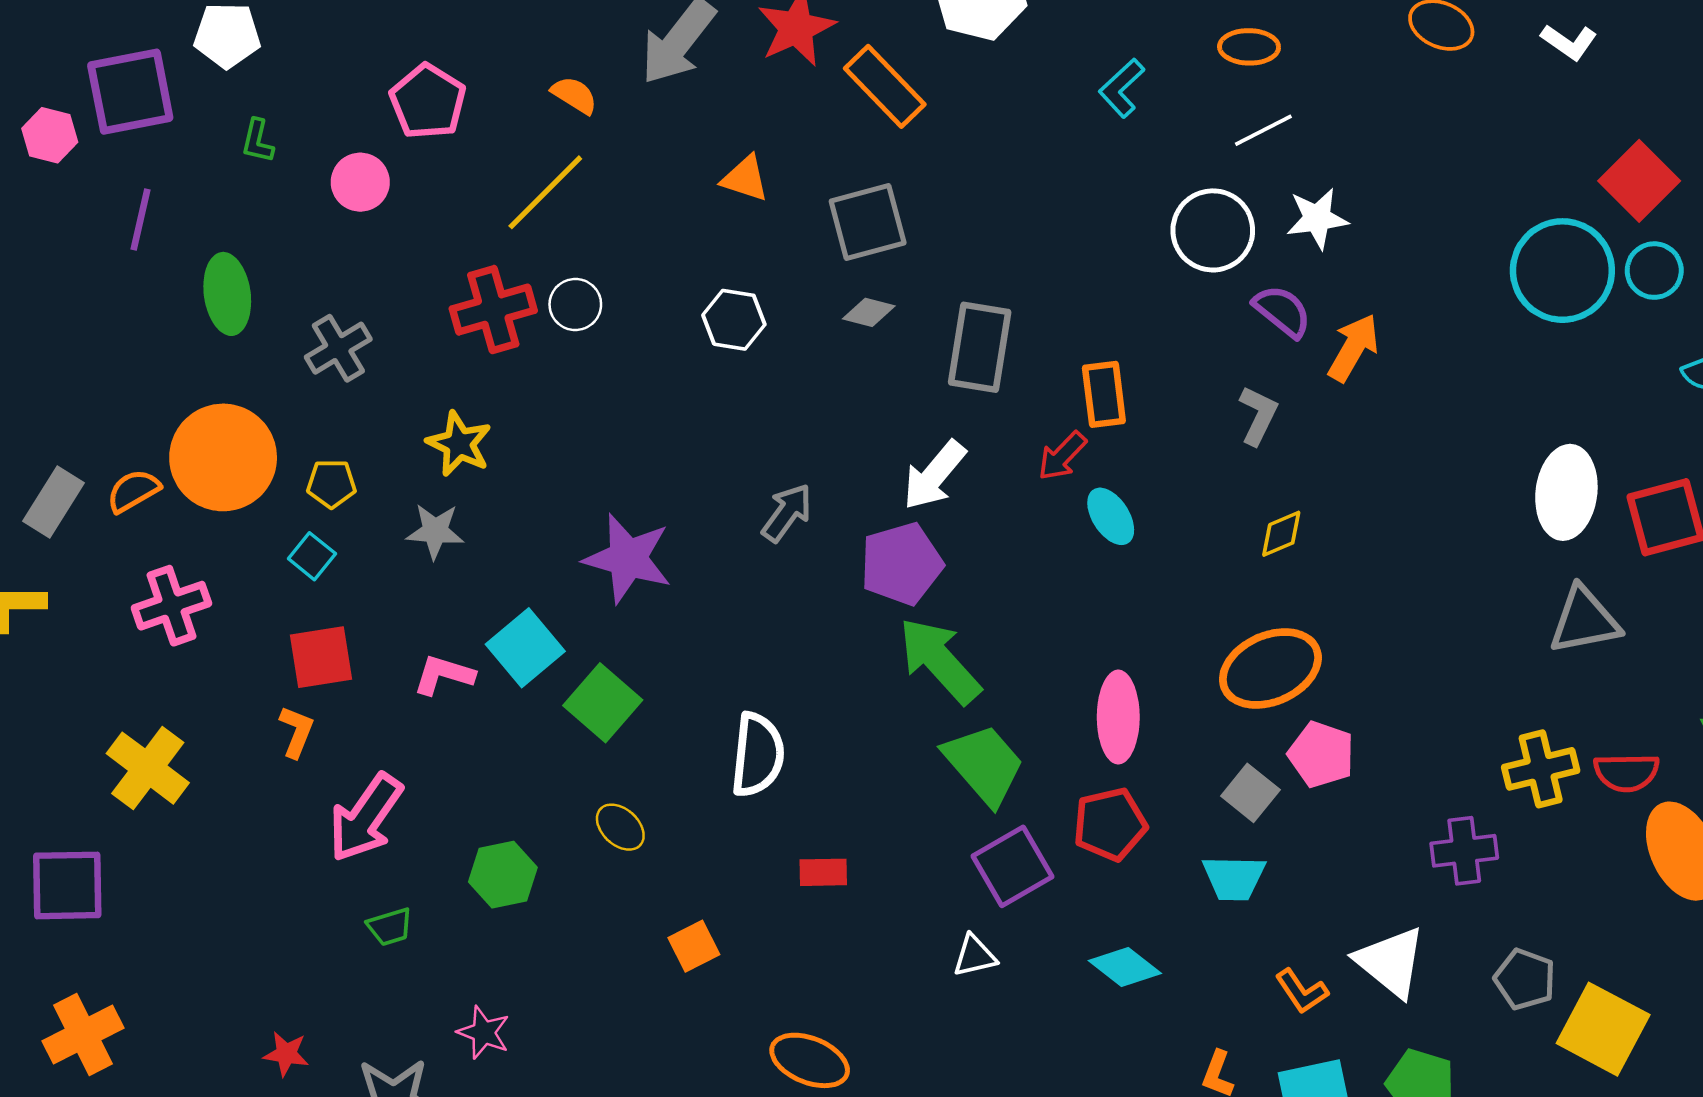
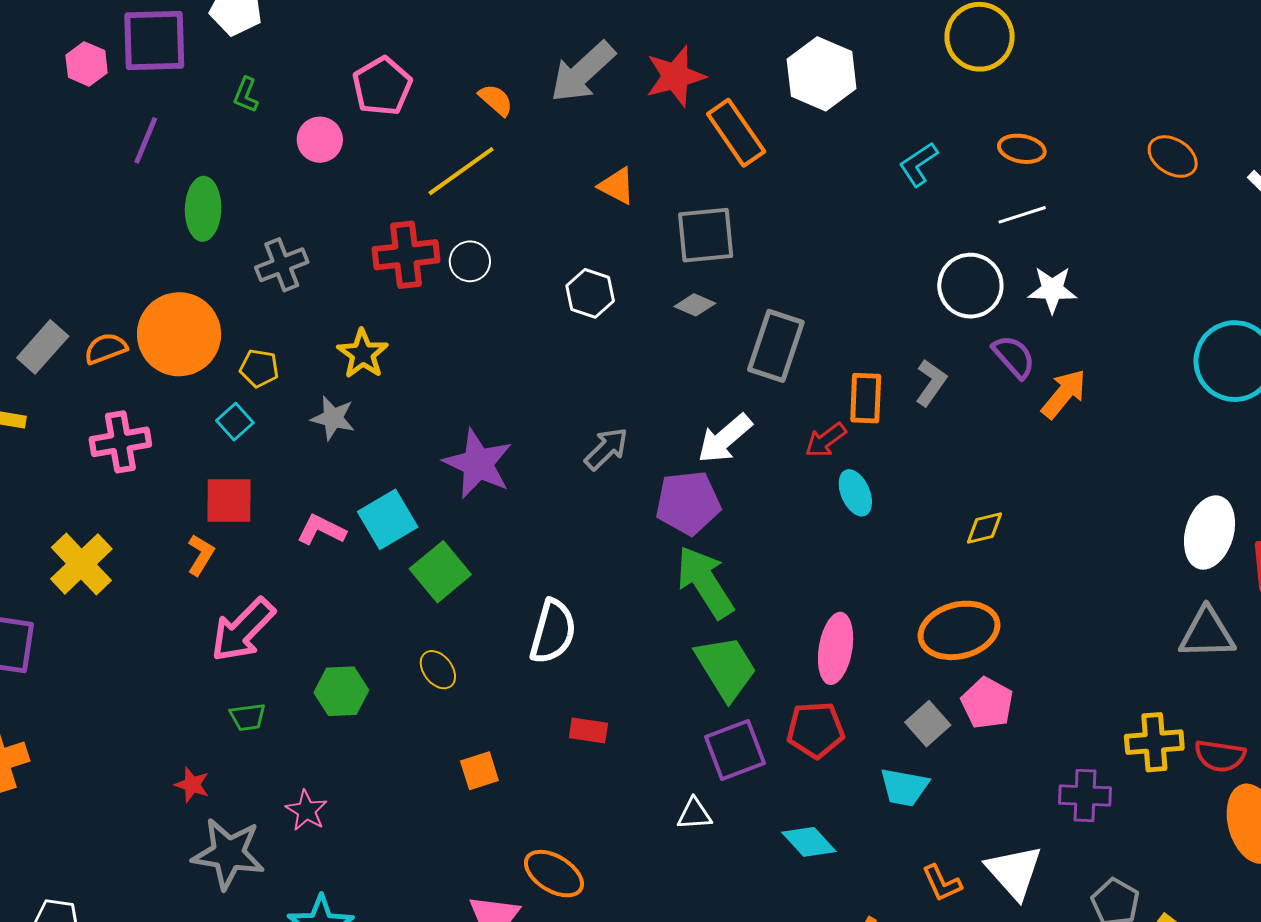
gray L-shape: (1258, 415) -> (931, 383), moved
red star: (286, 1054) -> (192, 785), moved

